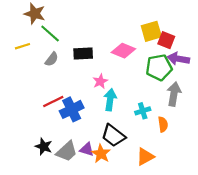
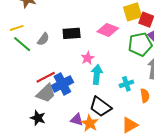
green line: (50, 34) -> (22, 44), moved
gray trapezoid: (67, 151) -> (46, 93), moved

